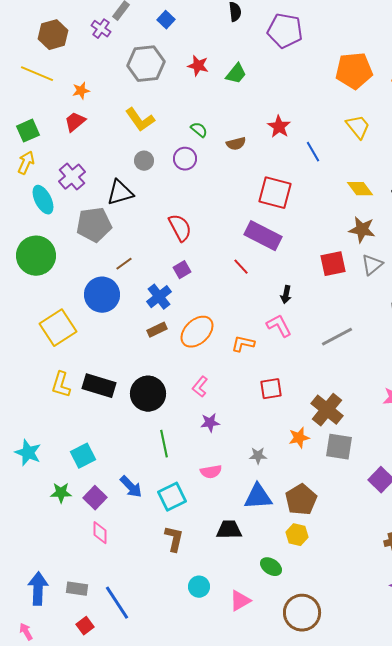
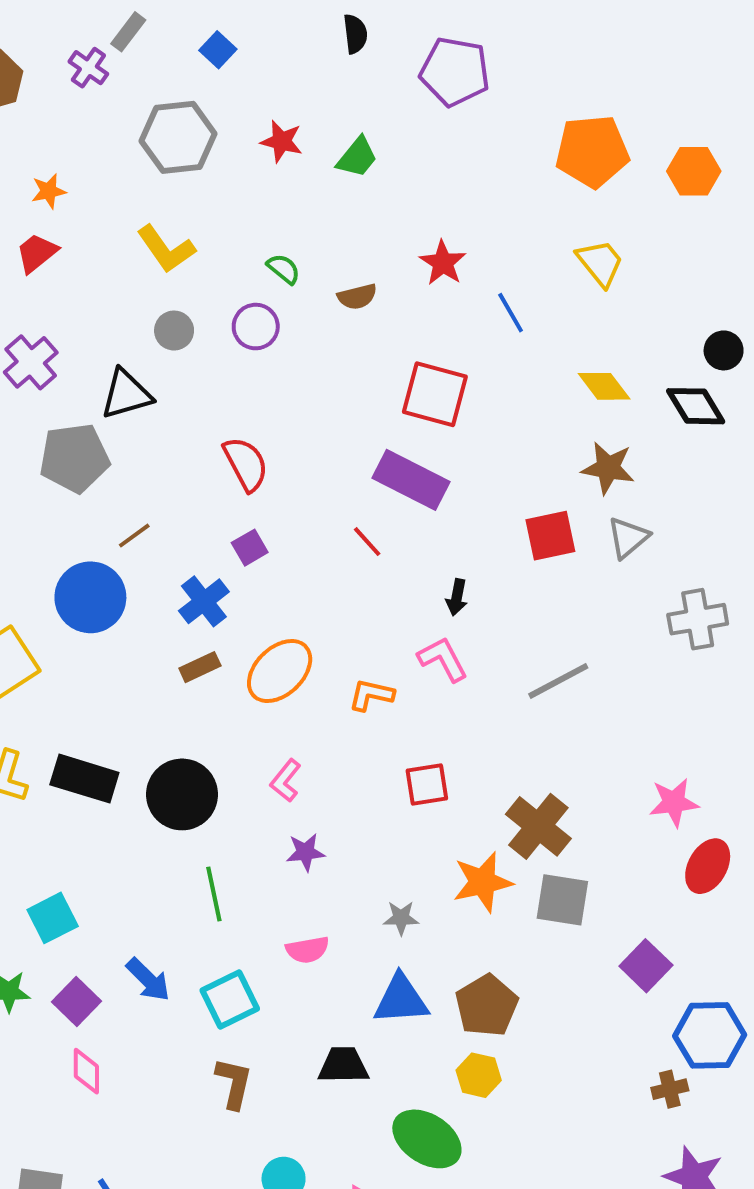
orange star: (299, 438) -> (483, 882), size x1.4
green ellipse: (271, 567) -> (427, 1139), size x1.6

